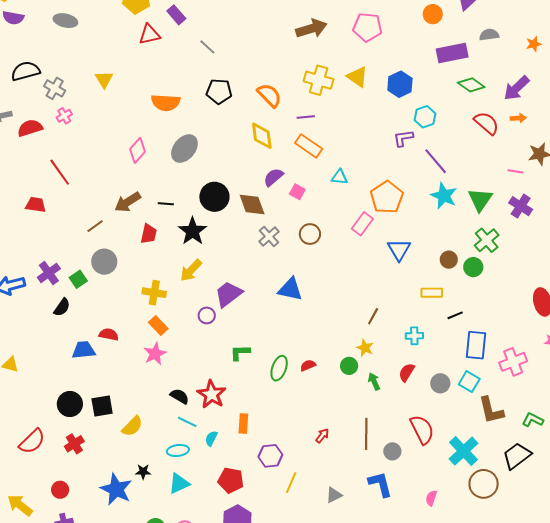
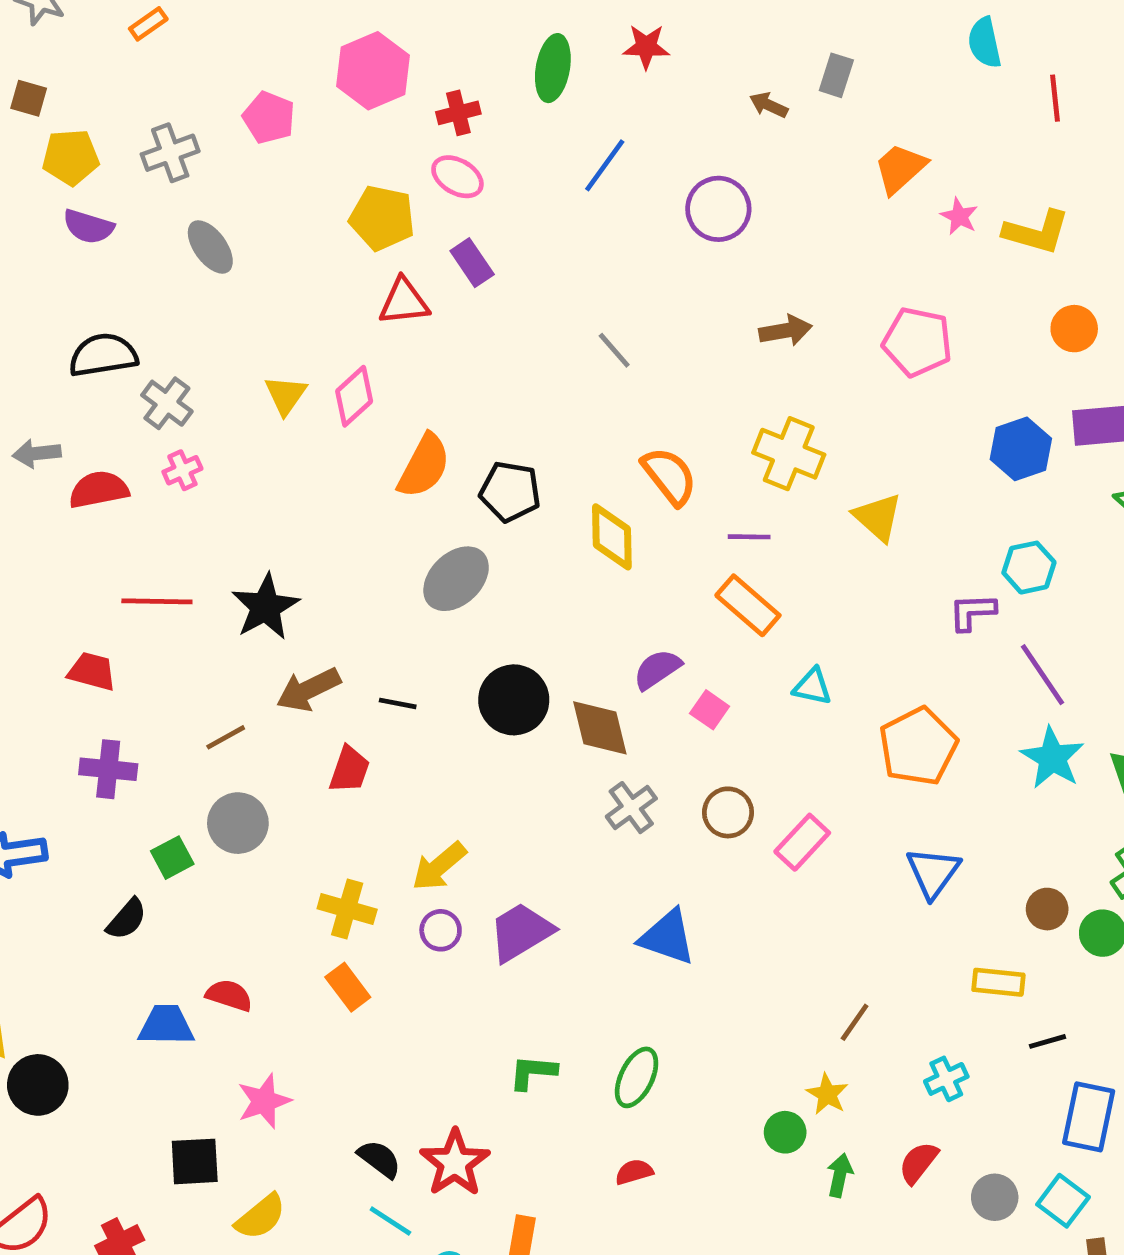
gray ellipse: (65, 21) -> (210, 247), turned 35
brown arrow: (311, 29) -> (786, 331), size x0.7
gray line: (207, 47) -> (614, 350), moved
yellow triangle: (357, 77) -> (878, 517), moved
blue hexagon: (400, 84) -> (1021, 449), moved
black pentagon: (219, 91) -> (510, 492), moved
orange semicircle: (166, 103) -> (424, 466), turned -72
yellow diamond: (262, 136) -> (612, 537), moved
pink diamond: (138, 150) -> (354, 396), moved
red line: (60, 172) -> (157, 601), turned -60
pink rectangle: (362, 224) -> (802, 842), moved
black star: (193, 231) -> (265, 607), moved
purple cross: (49, 273) -> (108, 769), moved, turned 35
purple circle: (207, 315) -> (441, 930), moved
cyan cross: (414, 336) -> (946, 1079), turned -30
pink star: (155, 354) -> (264, 1101), moved
red semicircle: (308, 365) -> (634, 1172), moved
green ellipse: (279, 368) -> (637, 1077), moved
green arrow: (374, 381) -> (840, 1175), turned 30
black circle: (70, 404) -> (38, 1085), moved

